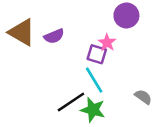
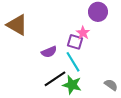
purple semicircle: (54, 36) -> (49, 52), moved
gray semicircle: (143, 97) -> (111, 85), moved

